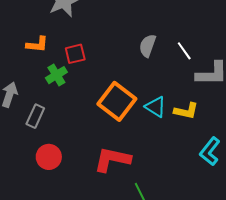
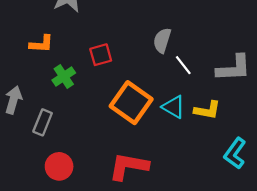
white line: (184, 51) -> (183, 65), moved
red square: (75, 54) -> (101, 55), moved

